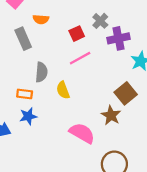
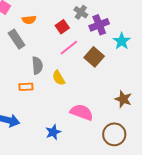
brown square: (126, 93) -> (94, 57), moved
brown star: (111, 115) -> (123, 99), moved
blue star: (28, 116) -> (53, 132), moved

